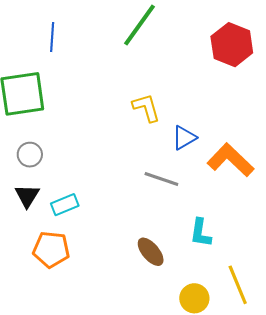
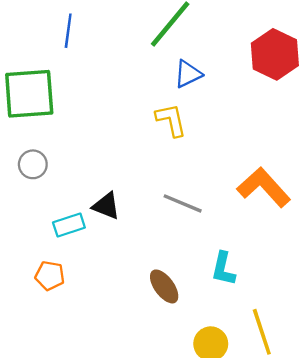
blue triangle: (184, 138) -> (188, 74), moved
black triangle: (27, 196) -> (106, 206), moved, turned -44
orange pentagon: (51, 249) -> (50, 276), size x0.7

